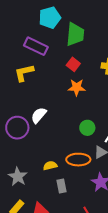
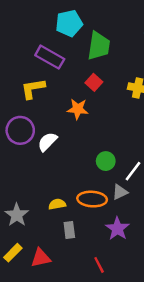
orange star: (77, 87) -> (78, 109), moved
purple circle: (17, 128) -> (20, 130), moved

